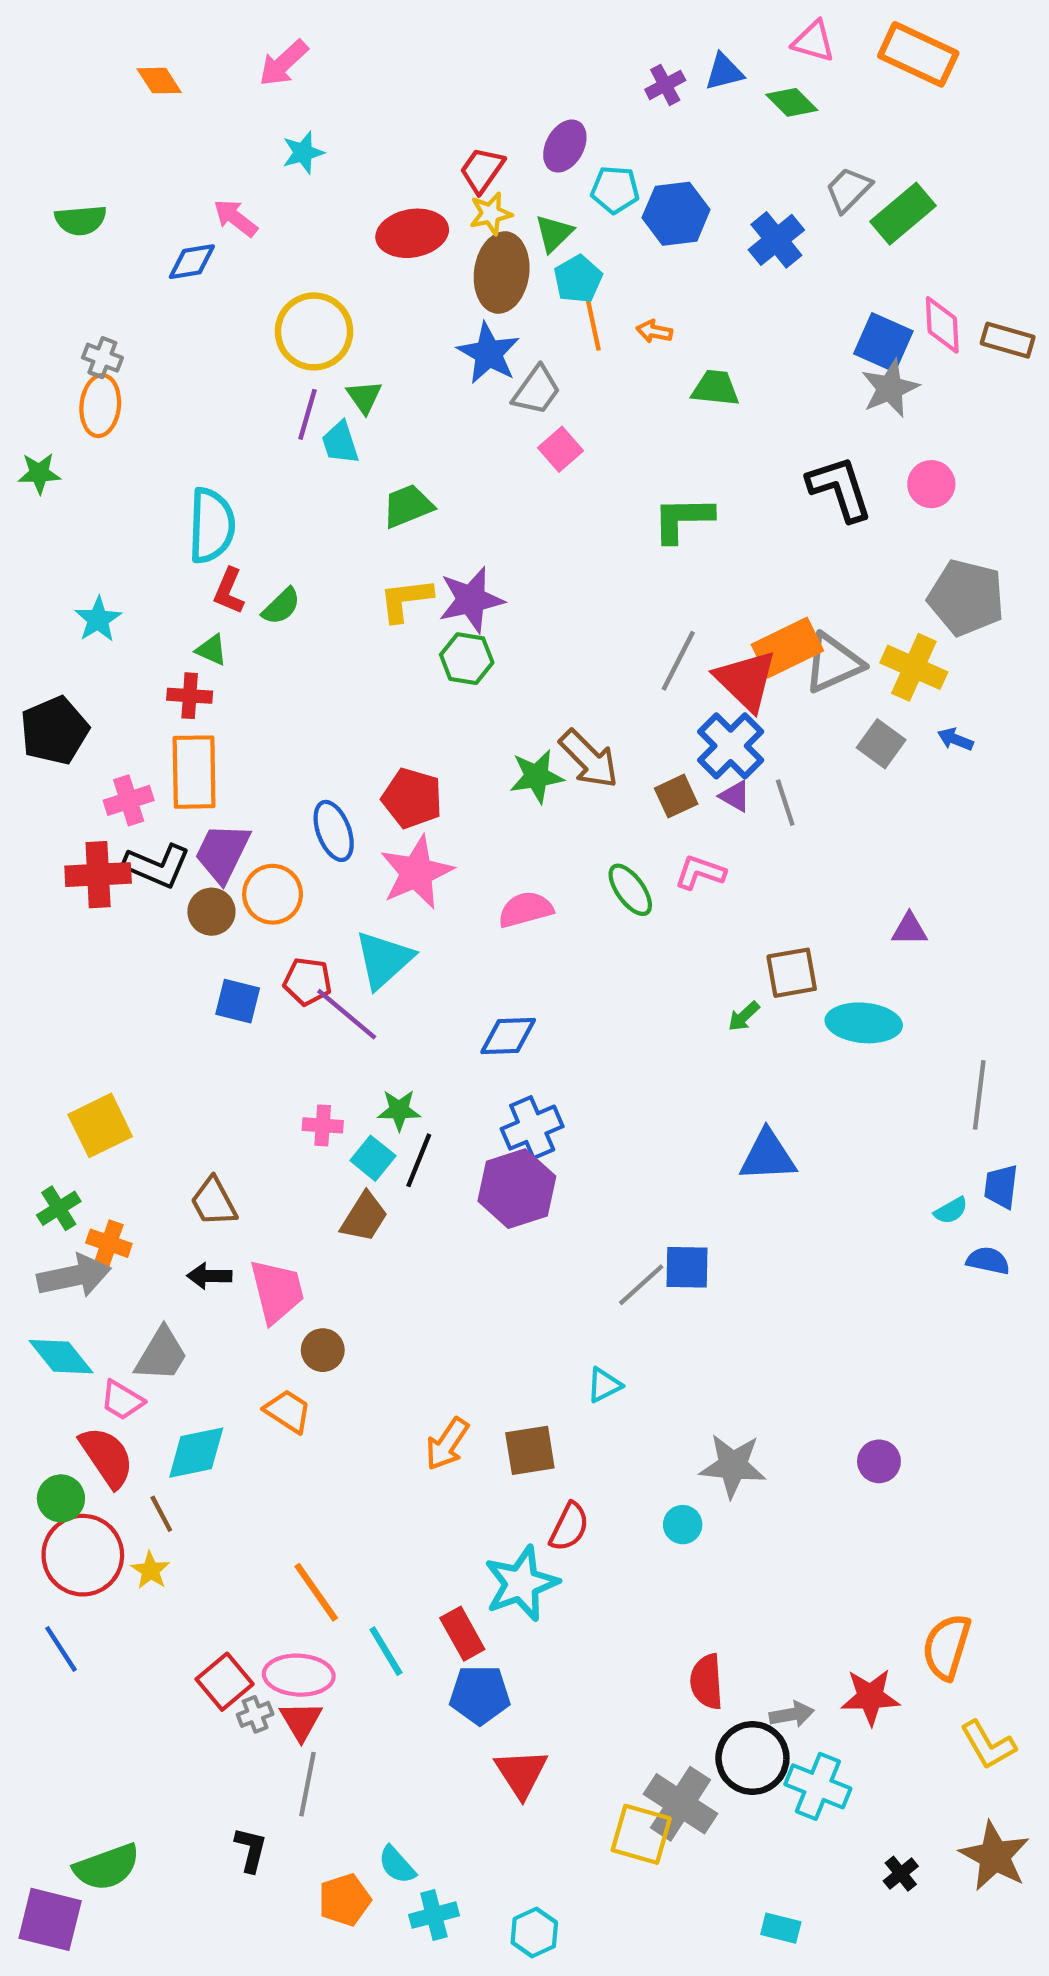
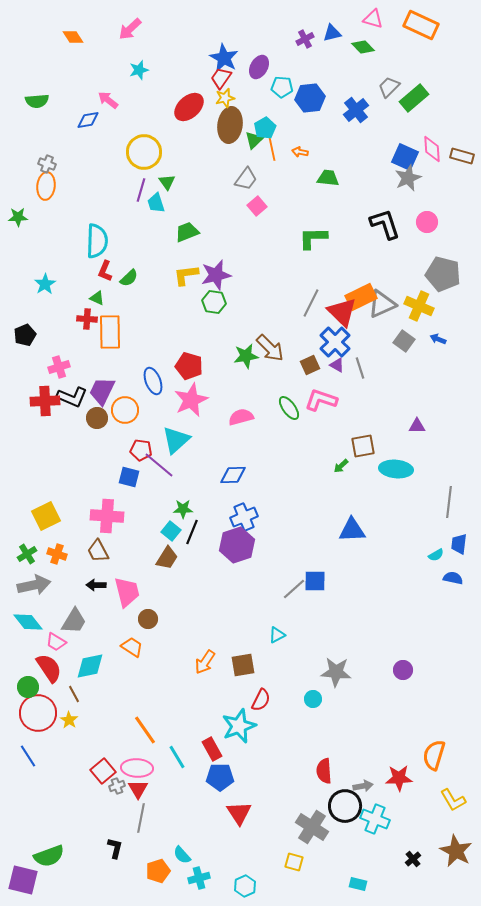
red ellipse: (412, 233) -> (189, 107), turned -32
green triangle: (554, 233) -> (254, 140), moved
blue star: (489, 353) -> (224, 58), moved
black pentagon: (54, 731) -> (25, 335), size x0.7
orange rectangle: (194, 772) -> (110, 332), moved
pink L-shape: (700, 872) -> (321, 400), size x1.4
blue square: (238, 1001) -> (129, 477), moved
pink cross: (323, 1125) -> (107, 516), moved, size x1.8
orange cross: (109, 1243) -> (57, 554), moved
yellow square: (641, 1834) -> (294, 862), moved, size x0.7

